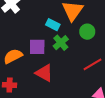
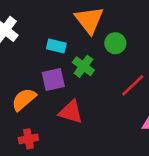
cyan rectangle: (53, 25) -> (56, 46), moved

